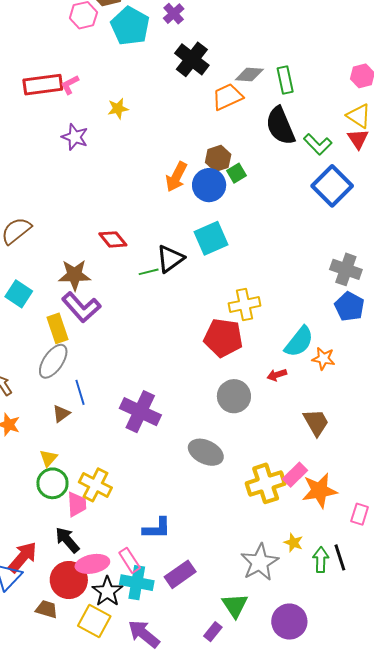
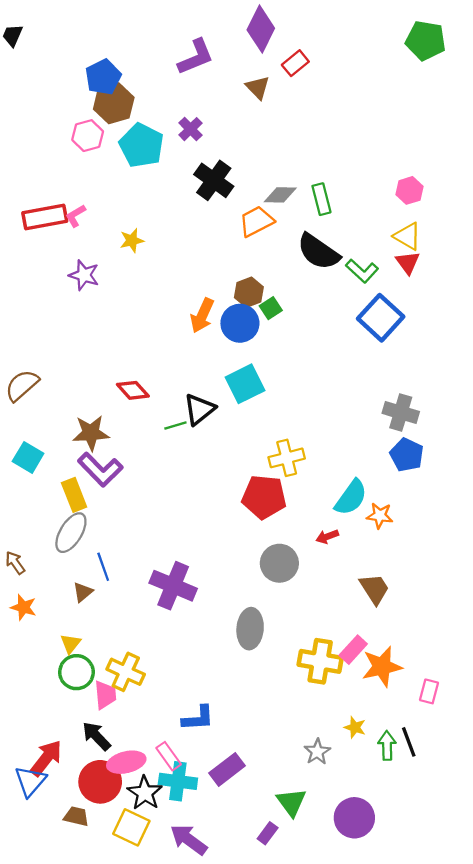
black semicircle: (280, 126) -> (318, 252), turned -30
gray ellipse: (206, 452) -> (250, 629), turned 72
yellow cross: (266, 483) -> (320, 661), turned 30
gray star: (260, 562) -> (317, 752), size x0.6

